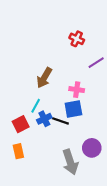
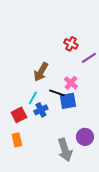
red cross: (77, 39) -> (71, 44), moved
pink cross: (77, 90) -> (71, 83), turned 32
black line: (60, 121) -> (57, 93), moved

